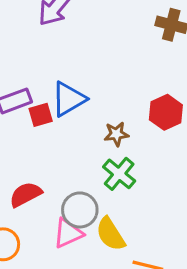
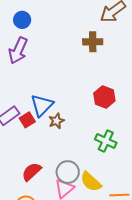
brown star: (116, 134) -> (56, 121), moved
green cross: (119, 174) -> (106, 141), moved

